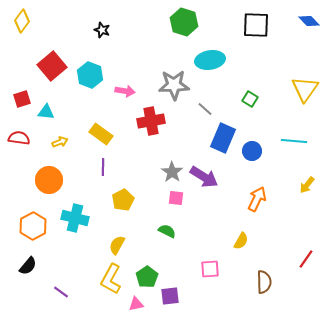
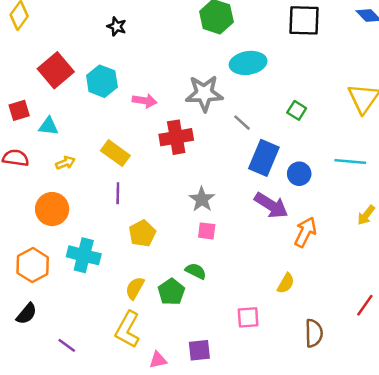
purple arrow: (204, 177) -> (271, 205), moved
green pentagon: (147, 277) -> (171, 292), moved

